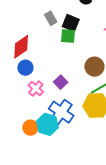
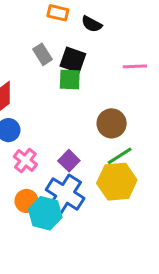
purple square: (61, 82) -> (69, 161), moved
orange circle: (30, 128) -> (26, 201), moved

